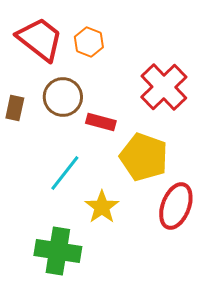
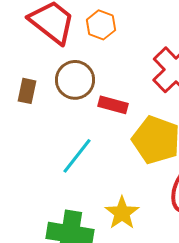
yellow star: (102, 207) -> (122, 213), moved

